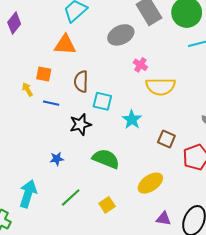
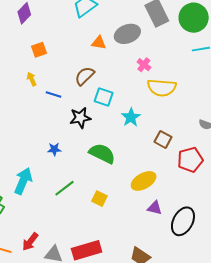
orange triangle: (65, 45) -> (99, 43), moved, size x0.7
orange square: (44, 74) -> (39, 50), moved, turned -35
brown semicircle: (81, 82) -> (85, 76), turned 40
yellow square: (107, 205) -> (99, 199), turned -35
purple triangle: (163, 219) -> (155, 208), moved

